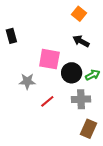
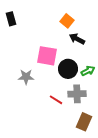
orange square: (79, 14) -> (67, 21), moved
black rectangle: (11, 36) -> (11, 19), moved
red line: (47, 101) -> (56, 100), moved, turned 72

